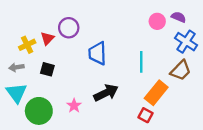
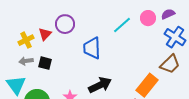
purple semicircle: (179, 17) -> (168, 14), turned -48
cyan line: (141, 62) -> (122, 25), moved, turned 48
gray arrow: (16, 67) -> (26, 61), moved

